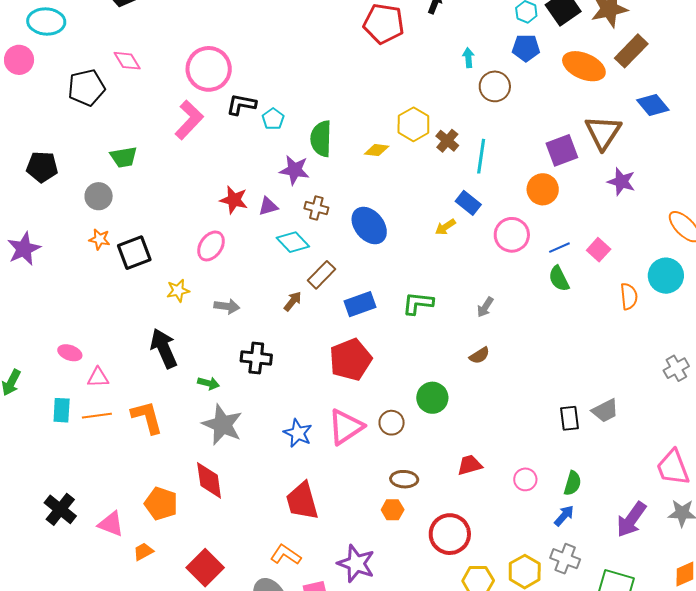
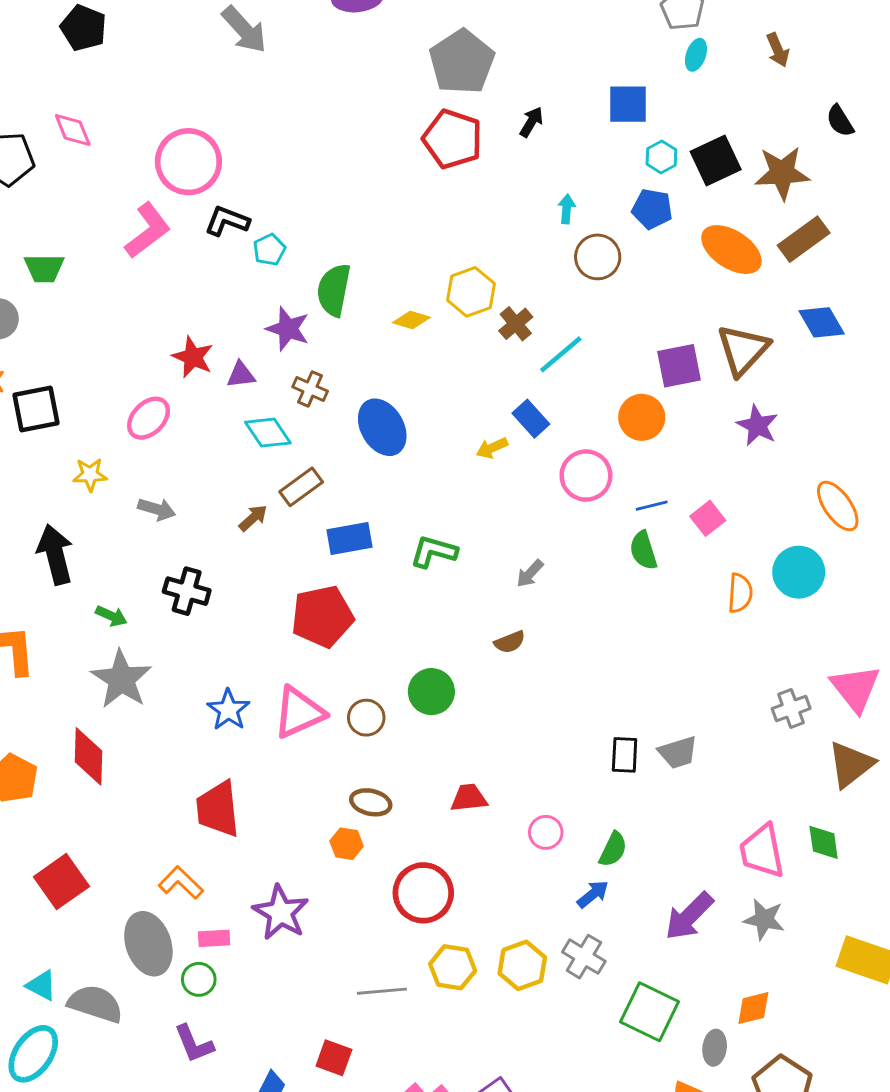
cyan line: (481, 156) -> (561, 354), turned 32

